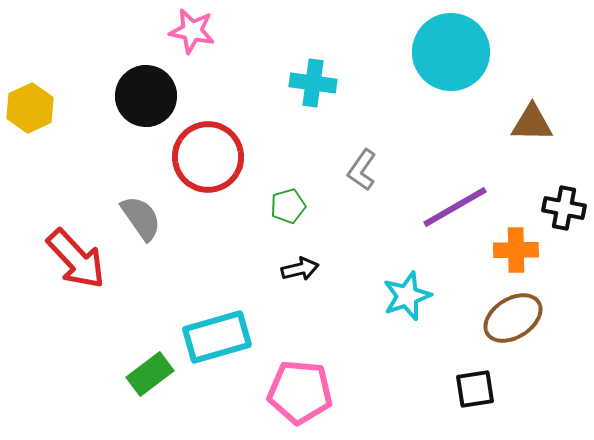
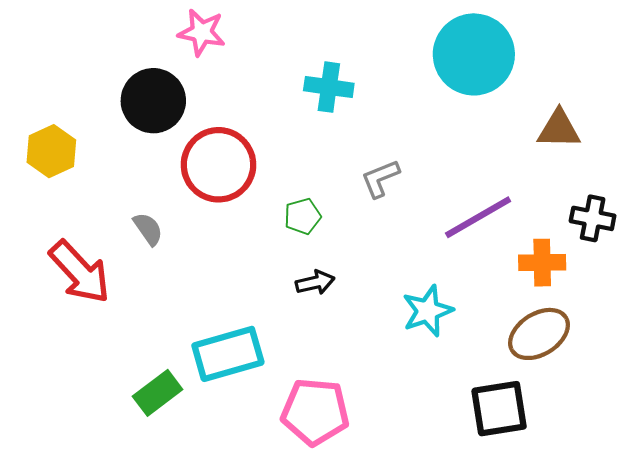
yellow hexagon: (30, 108) -> (51, 151), moved
gray L-shape: (362, 170) -> (380, 178), turned 33
gray semicircle: (141, 218) -> (148, 229), size x0.7
black square: (475, 389) -> (499, 409), size x1.4

